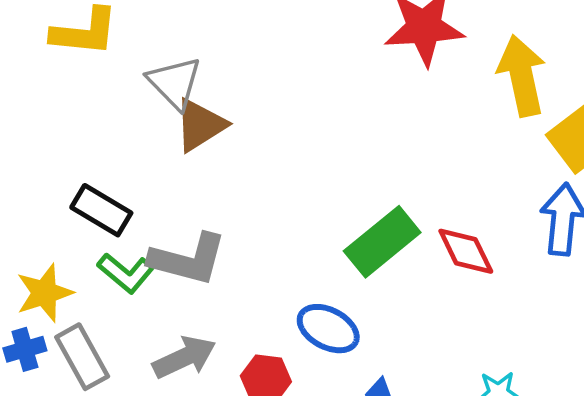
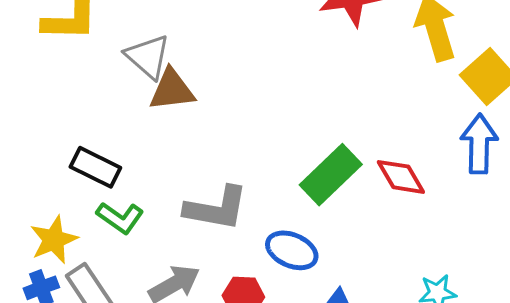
brown triangle: (200, 125) -> (172, 90), turned 30
gray L-shape: (188, 259) -> (216, 208), moved

